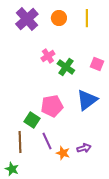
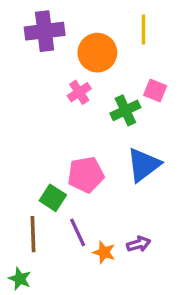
orange circle: (59, 18) -> (97, 53), moved, size x1.5
purple cross: (27, 19) -> (45, 31), turned 35
pink square: (97, 64) -> (155, 91), moved
green cross: (66, 67) -> (125, 110), moved, turned 30

